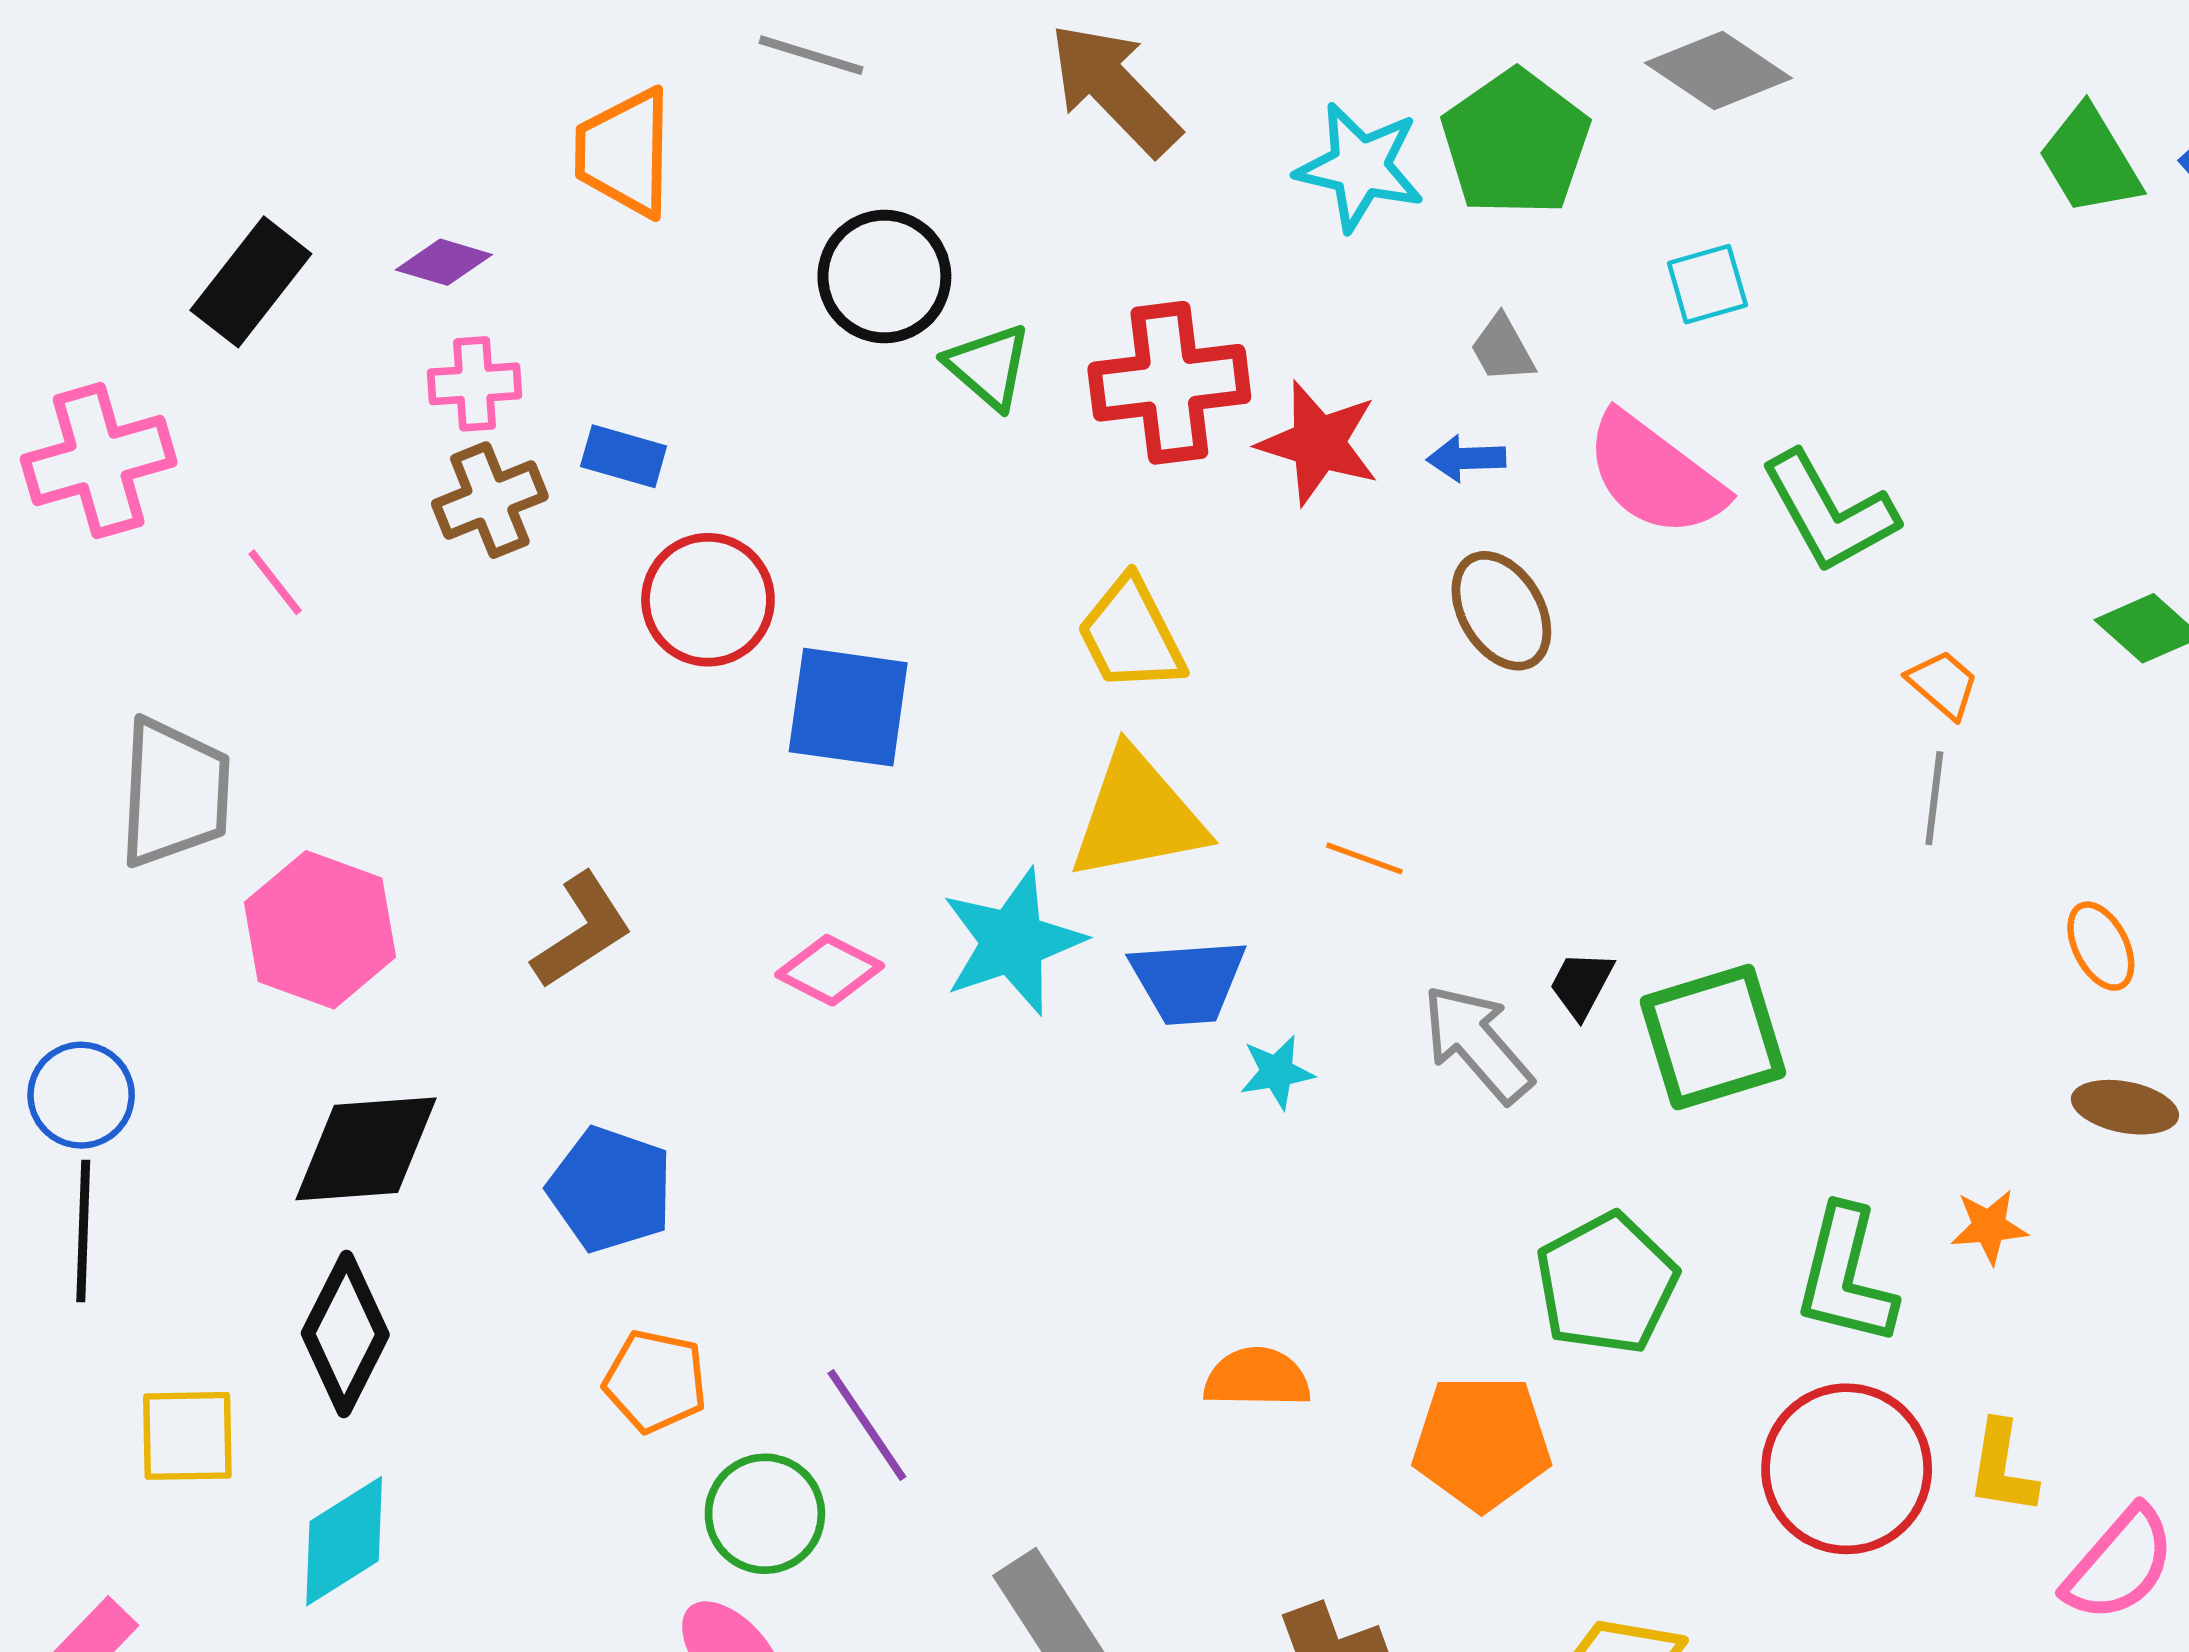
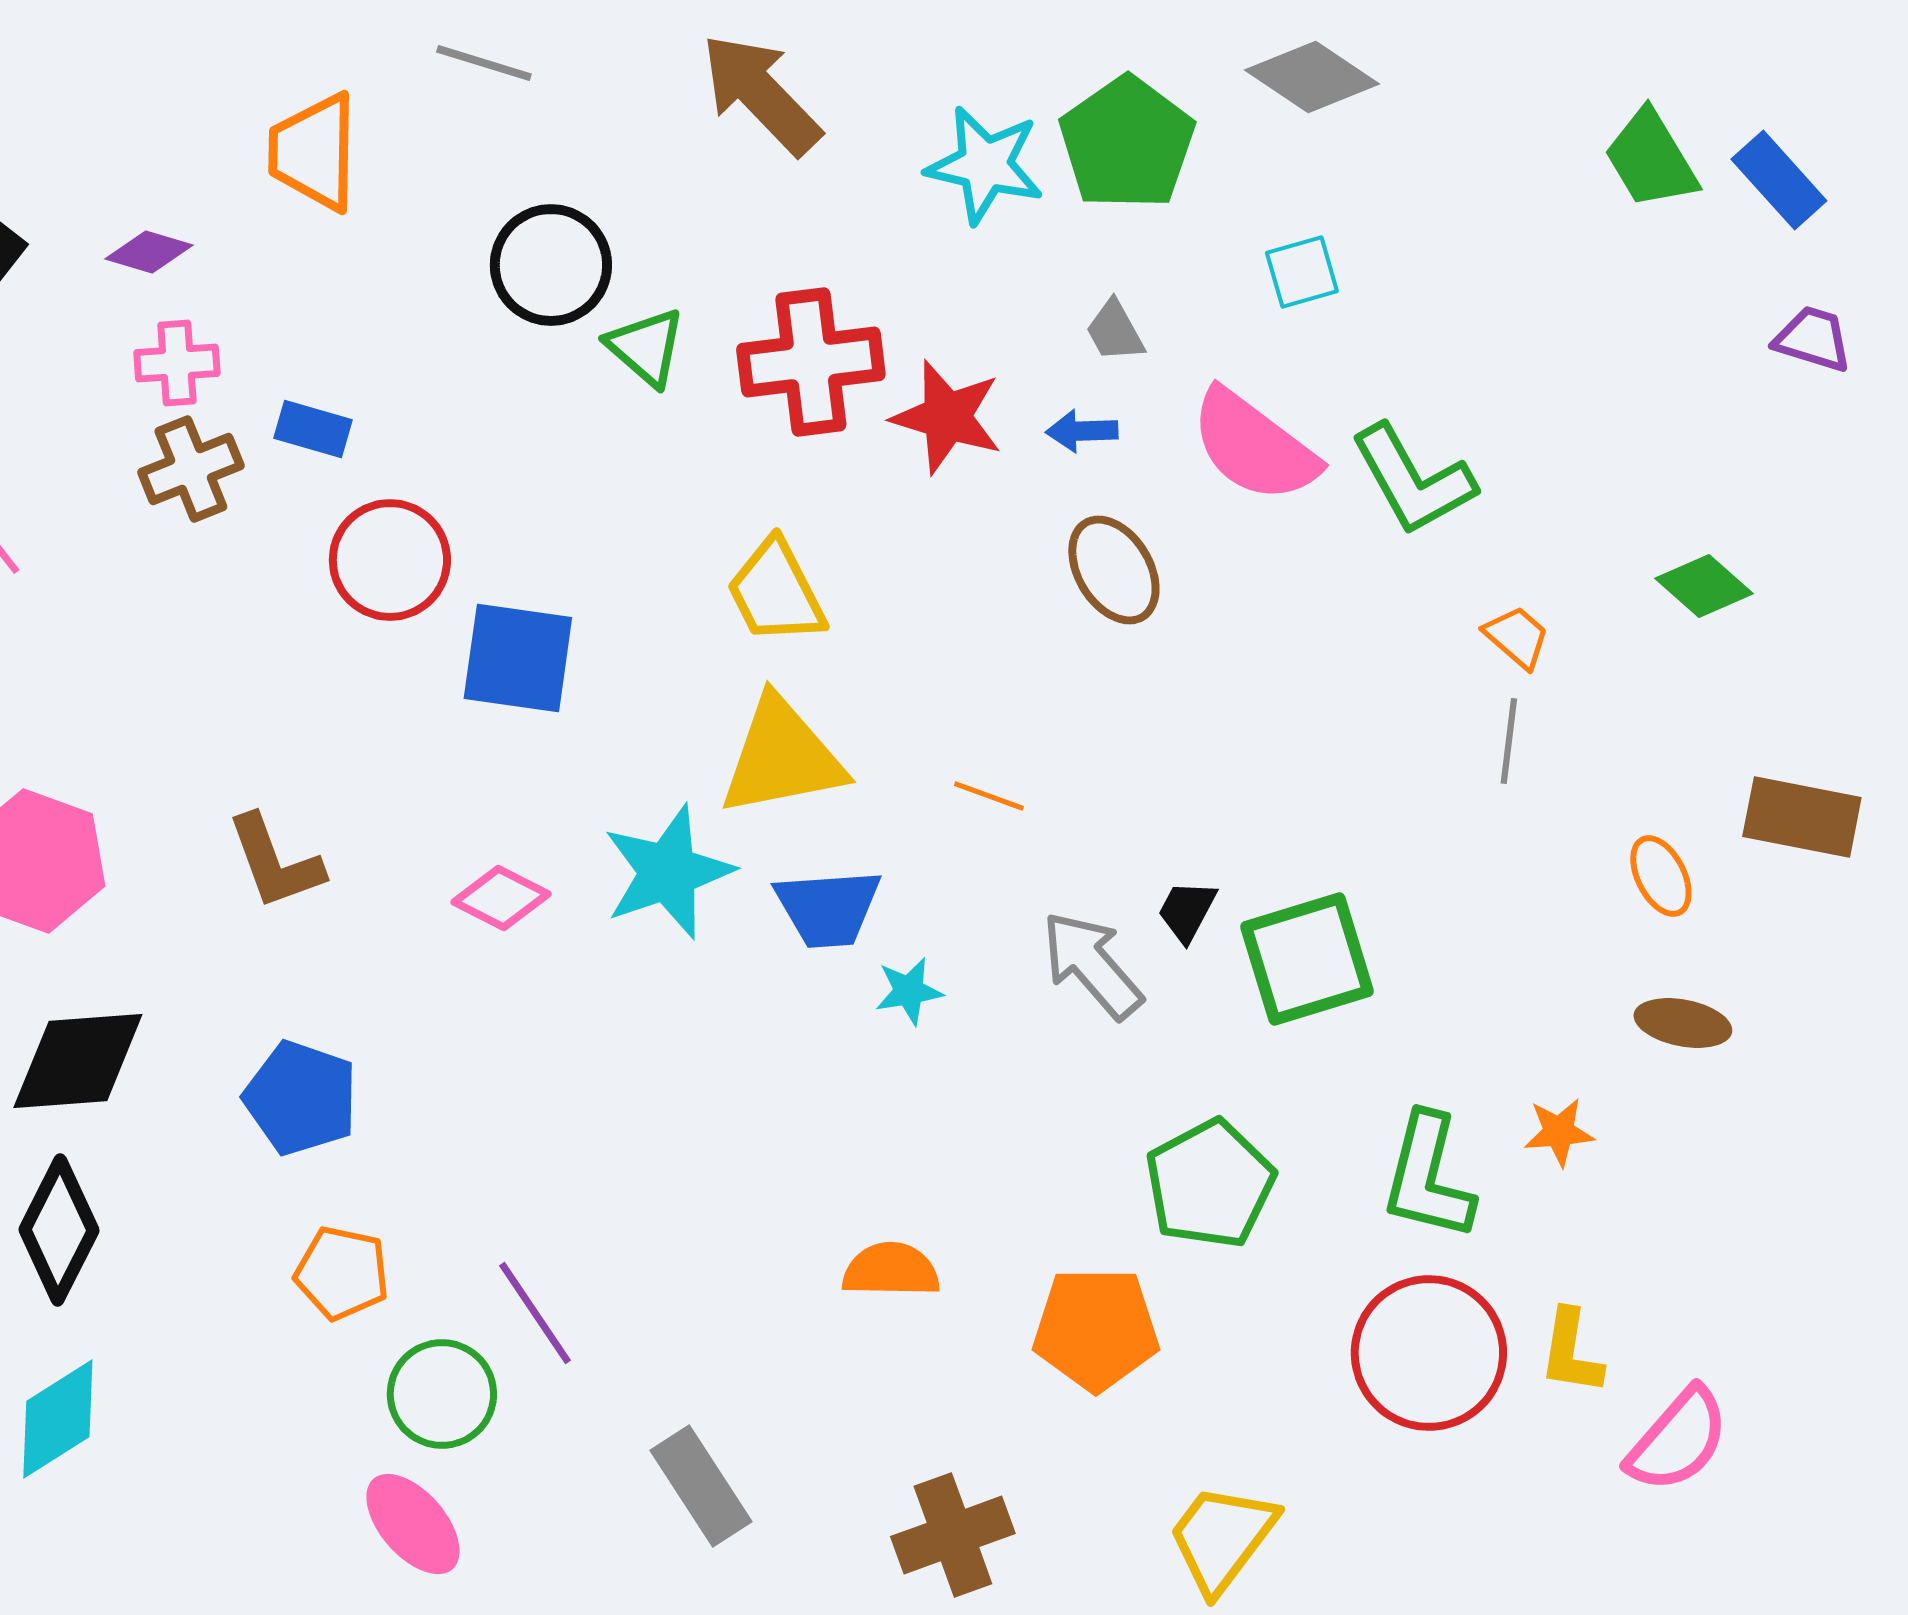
brown L-shape: (582, 931) -> (275, 862), turned 103

